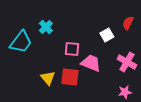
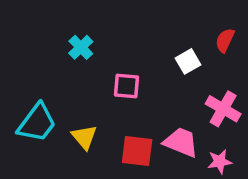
cyan trapezoid: (21, 42) -> (37, 123), moved
pink trapezoid: (91, 63) -> (181, 142), moved
red square: (70, 77) -> (137, 151), moved

